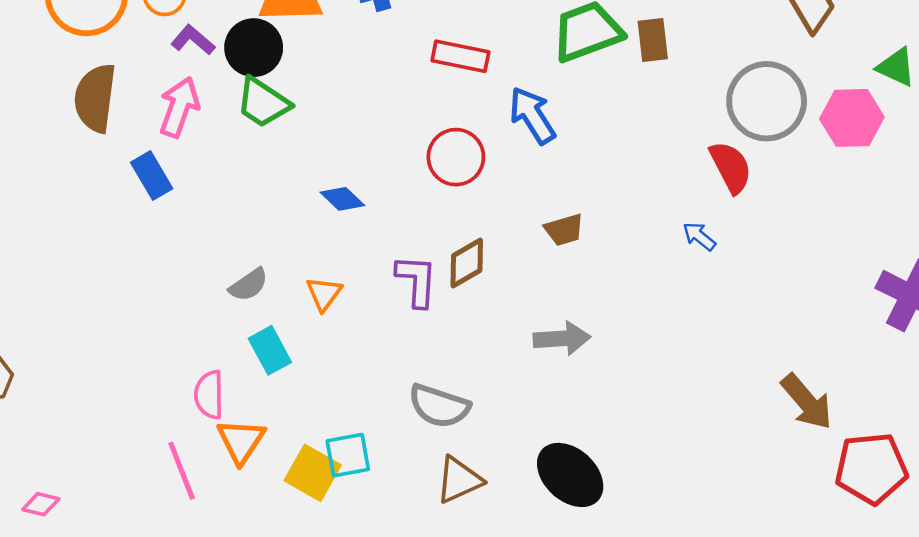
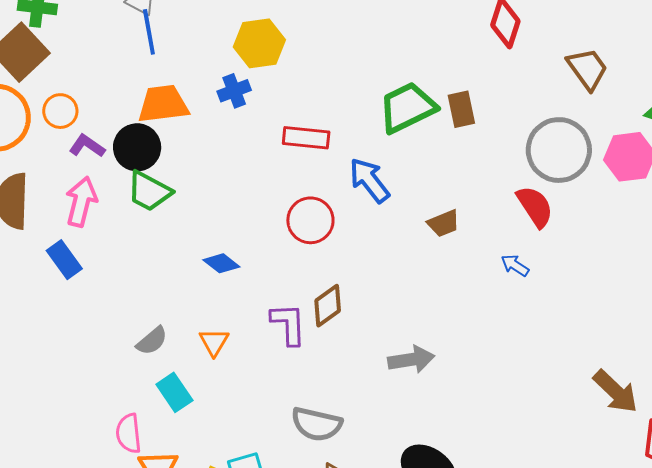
brown trapezoid: (564, 230) -> (444, 223), moved

